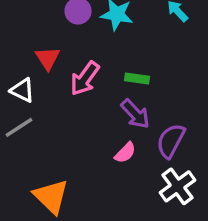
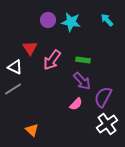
orange triangle: (51, 196) -> (32, 130), size x0.6

